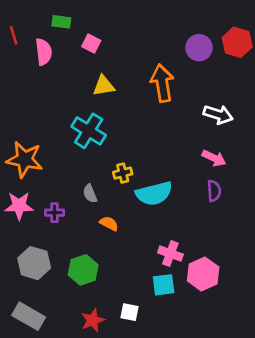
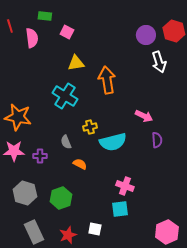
orange arrow: (162, 83) -> (107, 80), moved
white arrow: (218, 114) -> (159, 62), moved, turned 55
pink arrow: (214, 158) -> (144, 116), moved
pink hexagon: (203, 274) -> (167, 232), moved
gray rectangle: (29, 316) -> (34, 232), moved, turned 35

